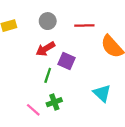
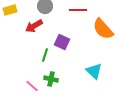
red arrow: (45, 49) -> (34, 26), moved
green cross: (54, 102) -> (51, 79), turned 32

